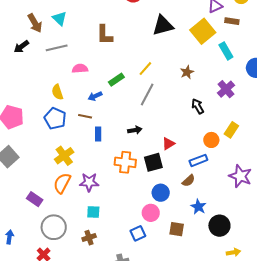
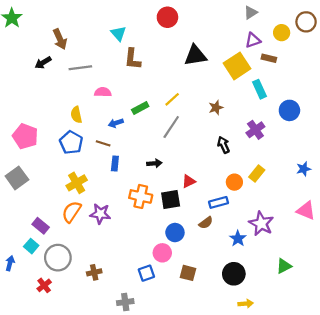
cyan triangle: (60, 18) -> (119, 33), moved
blue star: (198, 207) -> (238, 239), moved
cyan square: (93, 212) -> (31, 246), moved, turned 32

